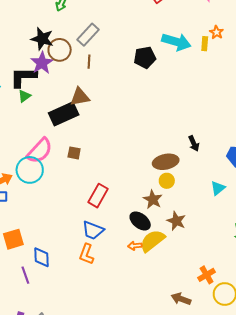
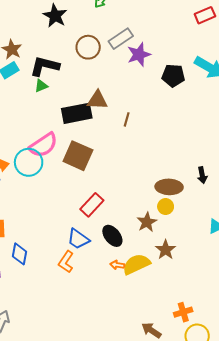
black star: (42, 39) -> (55, 16), moved
brown line: (89, 62) -> (127, 119), moved
purple star: (42, 63) -> (139, 55), moved
brown square: (74, 153) -> (78, 156), size x2.0
black ellipse: (140, 221) -> (112, 236), moved

